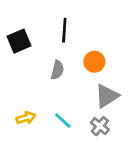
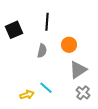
yellow arrow: (26, 118) -> (27, 95), moved
gray cross: (100, 126) -> (83, 93), moved

